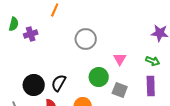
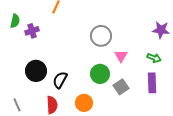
gray circle: (86, 39) -> (101, 36), moved
black circle: (34, 85) -> (36, 71), moved
gray square: (120, 90) -> (121, 87), turned 35

